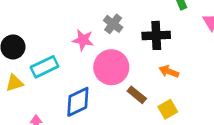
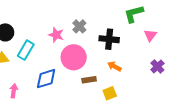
cyan rectangle: (45, 67) -> (26, 50), turned -42
brown rectangle: (137, 95) -> (89, 80), turned -56

